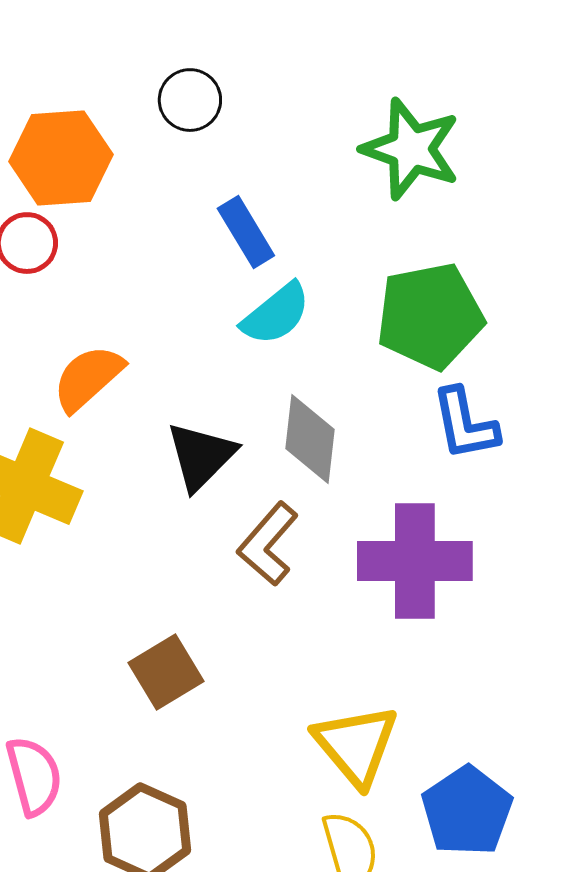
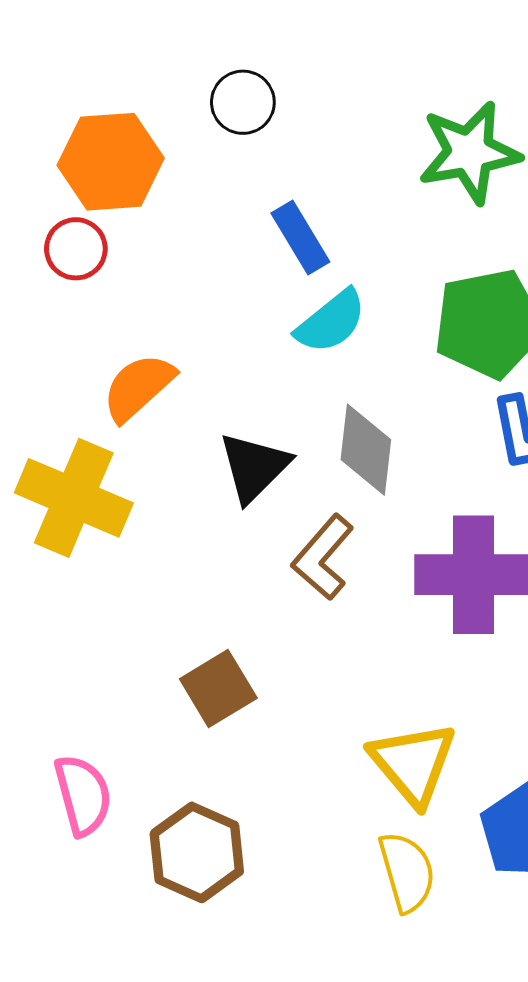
green star: (411, 149) -> (469, 152), turned -30

